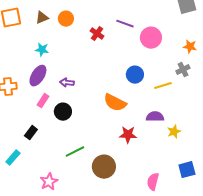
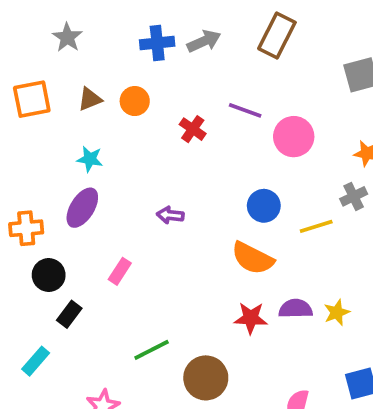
purple arrow: (67, 83) -> (170, 215), moved
pink rectangle: (43, 101) -> (120, 271), moved
orange semicircle: (115, 103) -> (253, 258), moved
black circle: (63, 112) -> (49, 275), moved
purple semicircle: (155, 117) -> (296, 309), moved

